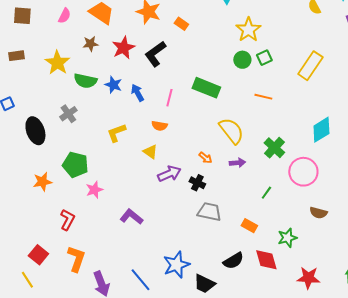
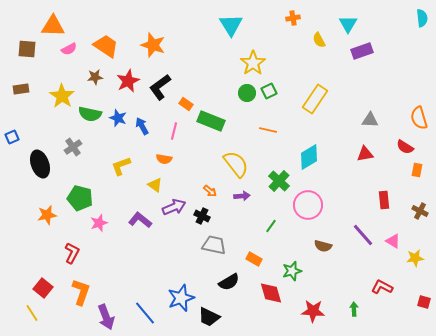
pink semicircle: (64, 16) -> (69, 49), turned 35
orange rectangle: (181, 24) -> (186, 104), moved
cyan diamond: (321, 130) -> (309, 157), moved
purple L-shape: (131, 217) -> (140, 220), moved
black semicircle: (233, 261) -> (229, 282), moved

